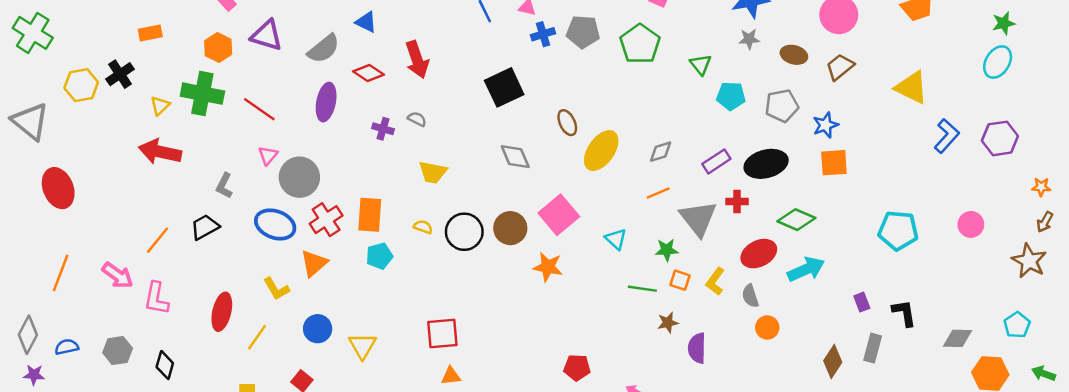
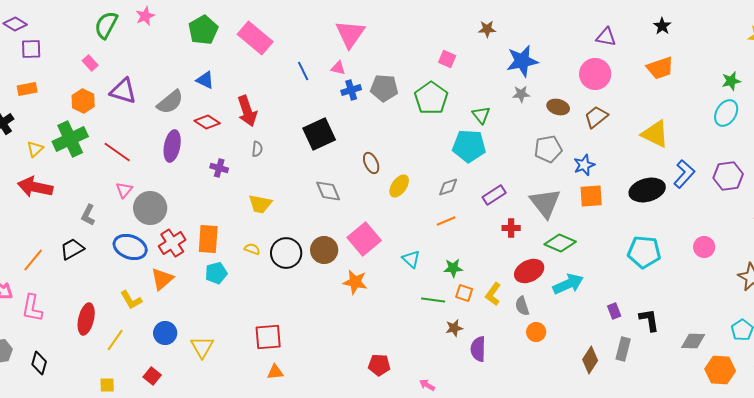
green cross: (202, 94) -> (70, 139), turned -36
cyan pentagon: (731, 96) -> (469, 146), moved, size x1.4
gray semicircle: (417, 119) -> (257, 149), moved, turned 70
yellow ellipse: (601, 151) -> (399, 186), size x0.7
black ellipse: (766, 164) -> (647, 190), moved
gray triangle: (698, 218) -> (545, 203), moved

